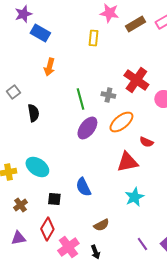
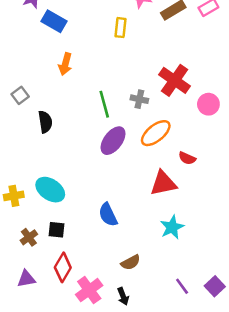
black square: (54, 199) -> (57, 230), moved

